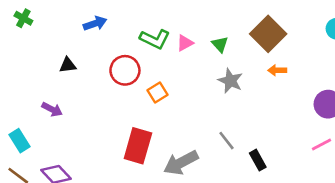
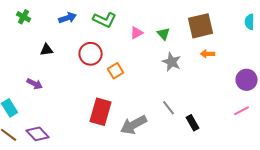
green cross: (23, 18) -> (24, 17), moved
brown square: (268, 34) -> (201, 26), turned 32
green L-shape: (155, 39) -> (105, 20), moved

